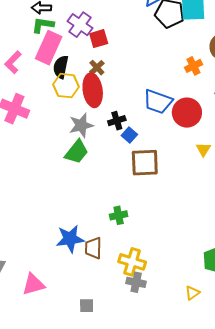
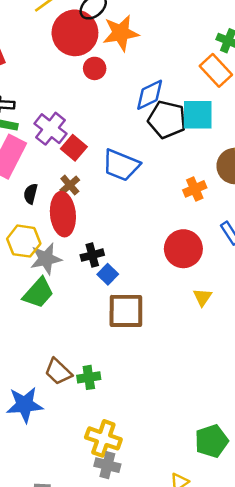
red square: (99, 39) -> (74, 148), turned -36
black semicircle: (61, 67) -> (31, 194), moved, size x0.7
yellow hexagon: (66, 86) -> (24, 241), moved
blue trapezoid: (158, 102) -> (121, 165), moved
brown trapezoid: (93, 248) -> (58, 372), moved, turned -50

